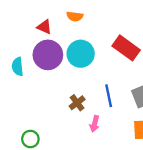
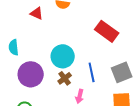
cyan circle: (81, 54) -> (63, 56), moved
purple circle: (48, 55) -> (31, 74), moved

